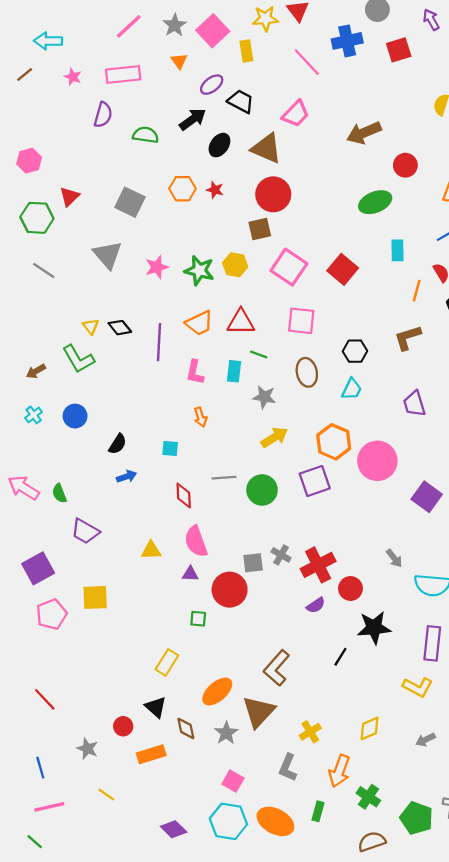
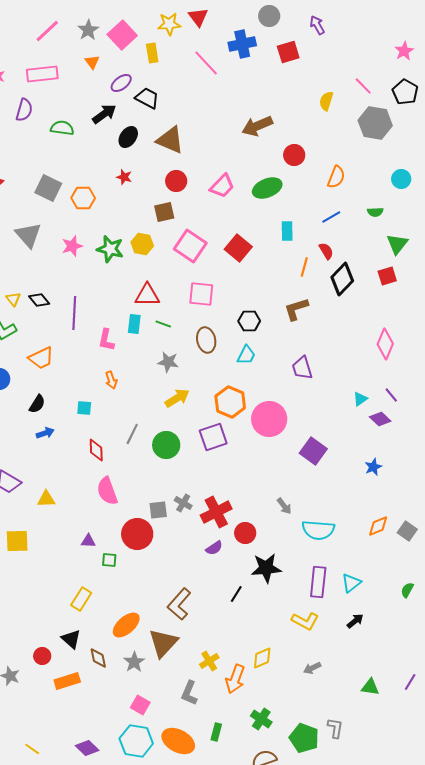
pink trapezoid: (296, 114) -> (222, 186), moved
orange hexagon: (183, 189) -> (83, 198), moved
red circle: (273, 194) -> (176, 181), size x0.7
orange trapezoid: (199, 323) -> (41, 358), moved
cyan rectangle: (234, 371) -> (134, 324), moved
gray line: (224, 478) -> (132, 434), turned -60
yellow triangle: (151, 550) -> (46, 499), moved
purple triangle: (190, 574) -> (88, 541), moved
orange arrow: (339, 771) -> (235, 679), moved
yellow line: (106, 795) -> (32, 749), moved

